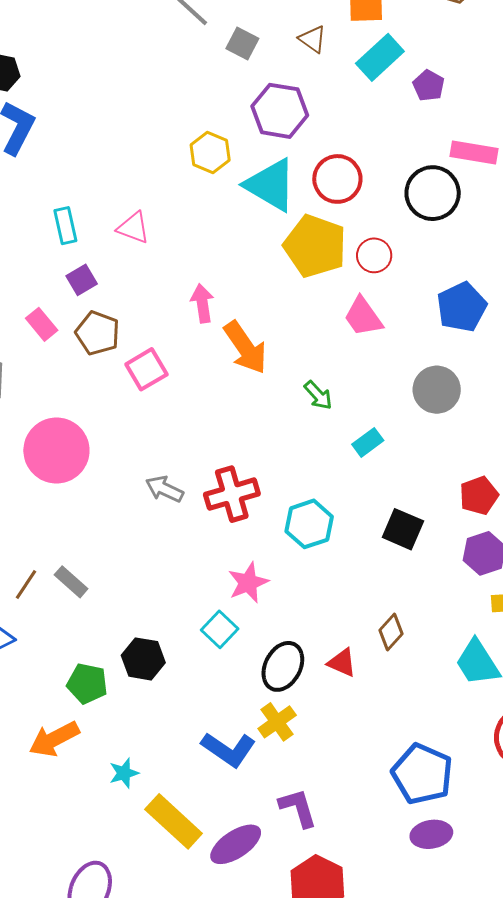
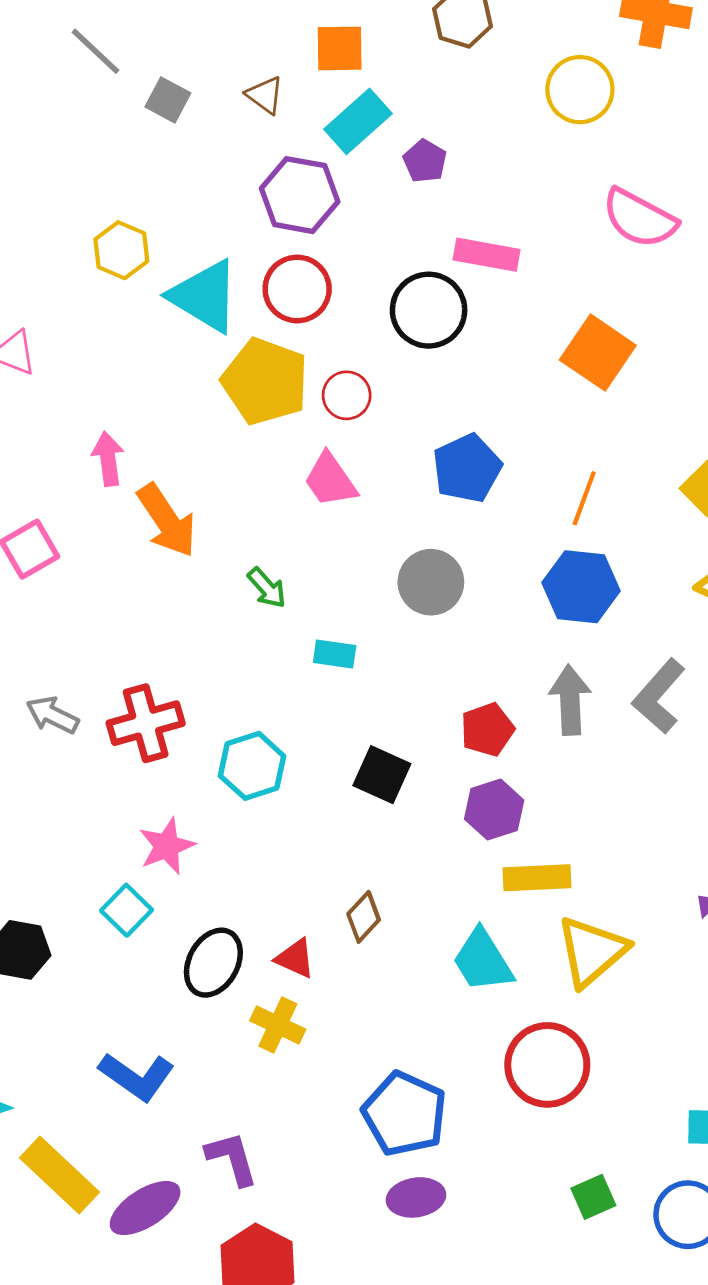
purple hexagon: (280, 111) -> (300, 195), moved
cyan rectangle: (368, 442) -> (335, 654), turned 44
yellow cross: (277, 722) -> (278, 1025), moved, turned -30

